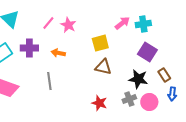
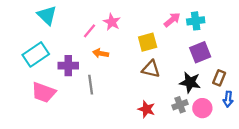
pink line: (48, 23) -> (89, 31), moved
purple cross: (29, 48) -> (68, 66), moved
purple square: (147, 52) -> (200, 52), turned 36
brown rectangle: (164, 75) -> (219, 78), turned 56

